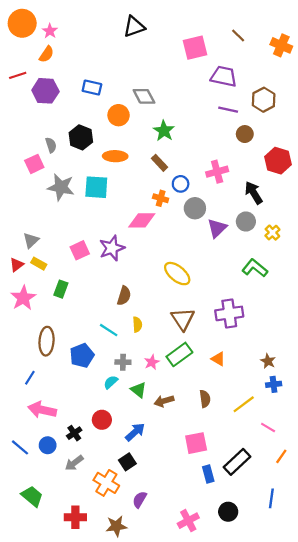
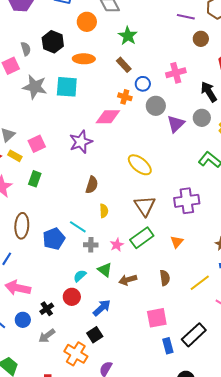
pink square: (80, 250) -> (37, 144), moved
cyan line: (109, 330) -> (78, 227), moved
orange triangle: (218, 359) -> (177, 242), turned 40
cyan semicircle: (111, 382) -> (80, 276), moved

